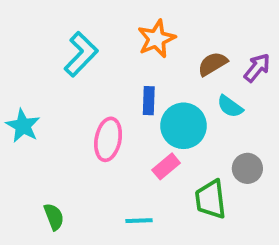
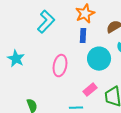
blue rectangle: (149, 101) -> (83, 36), moved
pink rectangle: (166, 166) -> (90, 90), moved

